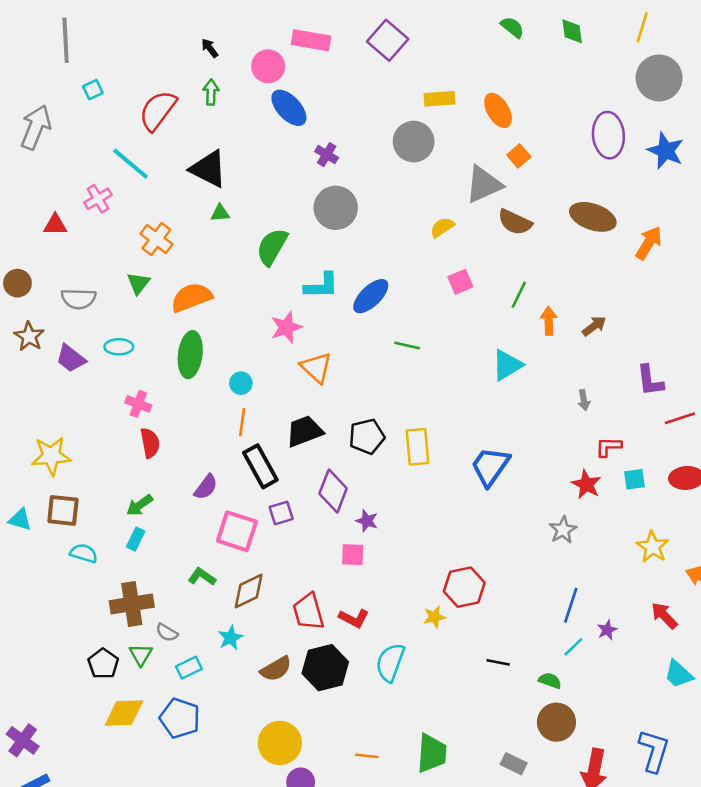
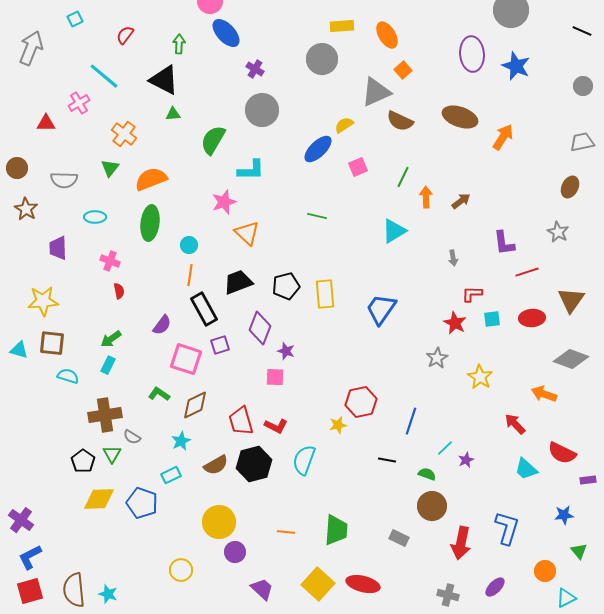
green arrow: (211, 92) -> (179, 44), moved
red semicircle: (158, 110) -> (125, 35), size x0.6
blue ellipse: (371, 296) -> (318, 149), moved
purple trapezoid: (71, 358) -> (58, 248), moved, turned 50
red semicircle: (150, 443) -> (119, 291), size x0.7
yellow star: (653, 547) -> (480, 377), moved
blue line: (571, 605) -> (411, 421), moved
purple star: (607, 630) -> (466, 460), moved
cyan rectangle: (189, 668) -> (171, 475), moved

